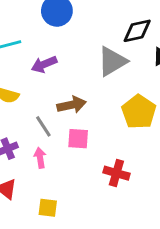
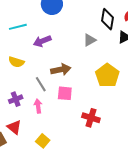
black diamond: (137, 31) -> (107, 19), turned -70
gray triangle: (112, 61) -> (90, 40), size x0.6
yellow square: (48, 208) -> (43, 141), turned 32

